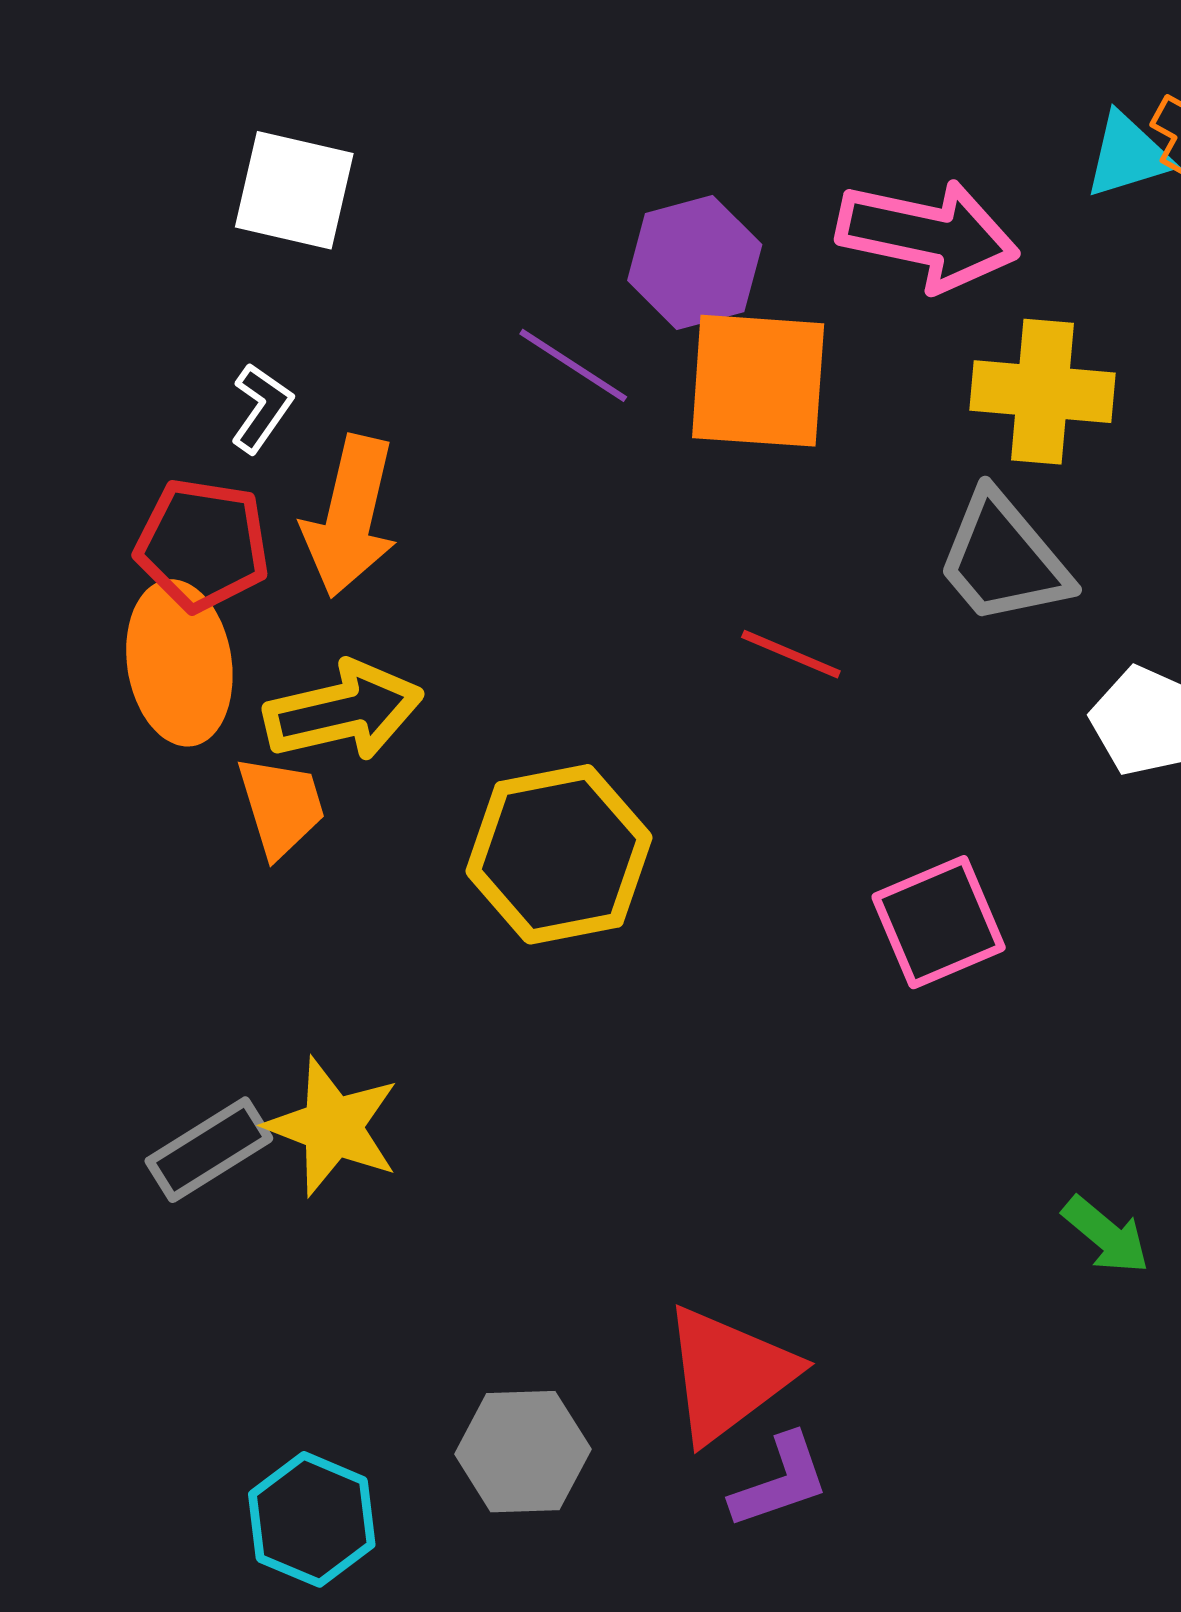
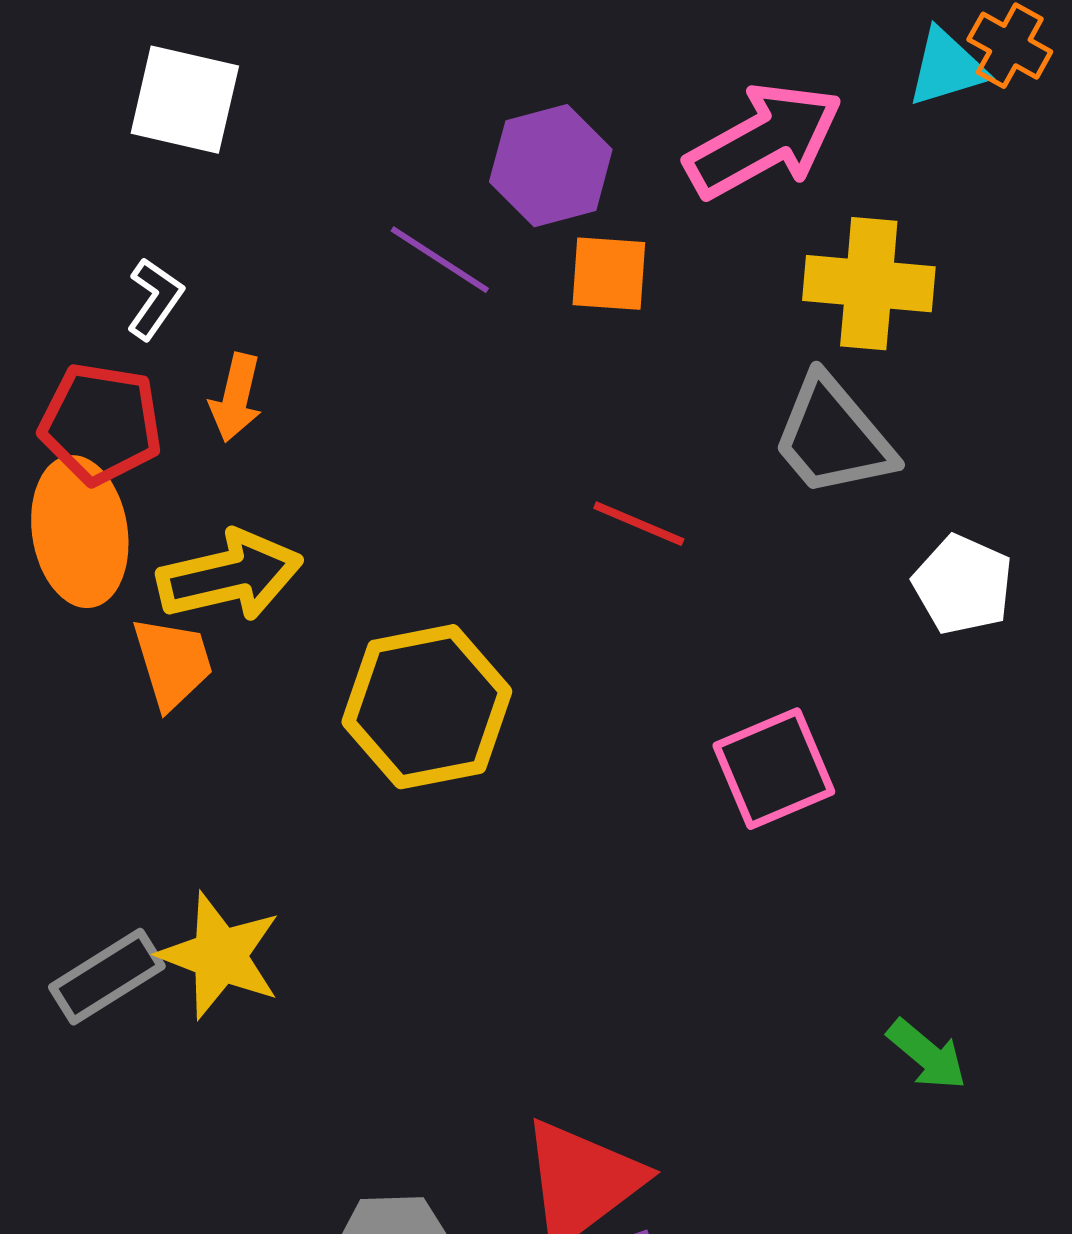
pink arrow: (928, 235) -> (764, 141), turned -41
orange square: (758, 381) -> (609, 274), size x0.6
orange arrow: (350, 516) -> (236, 398), size x0.6

